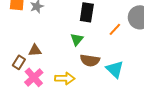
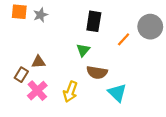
cyan triangle: (115, 69) -> (117, 93), moved
yellow arrow: (65, 78) -> (70, 92), turned 108

